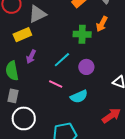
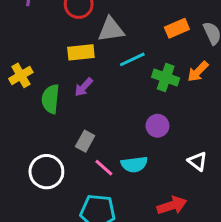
cyan line: (62, 60) -> (132, 59), moved
pink line: (56, 84) -> (104, 168), moved
gray rectangle: (13, 96) -> (85, 141), moved

